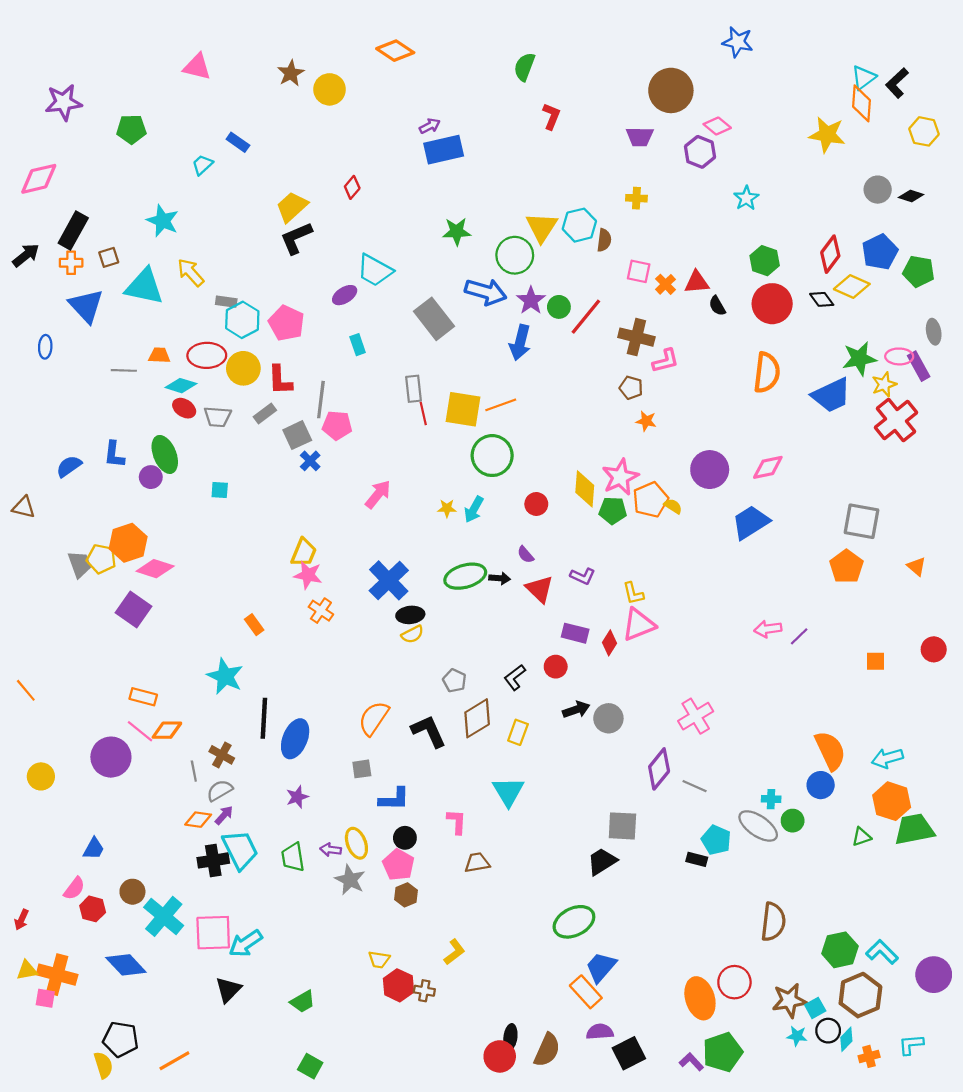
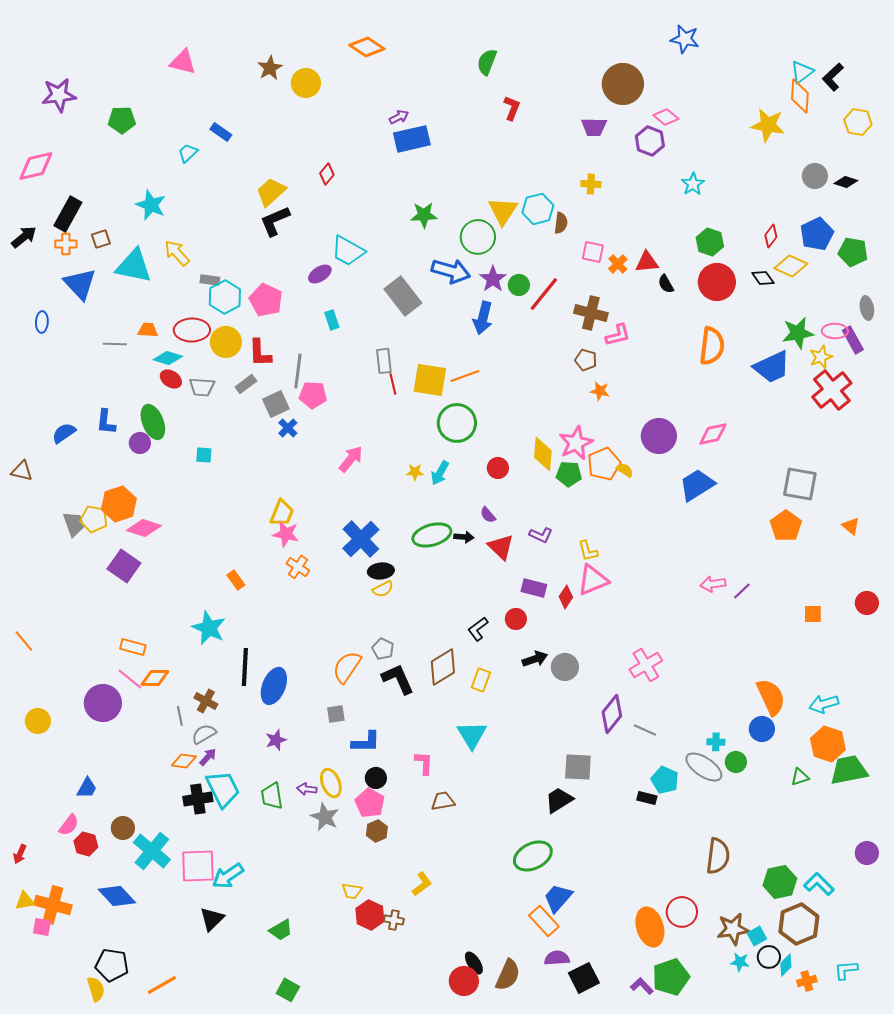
red diamond: (830, 254) -> (771, 236), size x0.7
gray pentagon: (454, 681) -> (383, 649), moved
purple circle: (934, 975) -> (867, 853), moved, size x0.7
black ellipse: (510, 1037) -> (474, 963), turned -40

